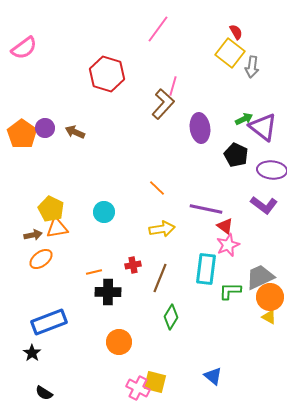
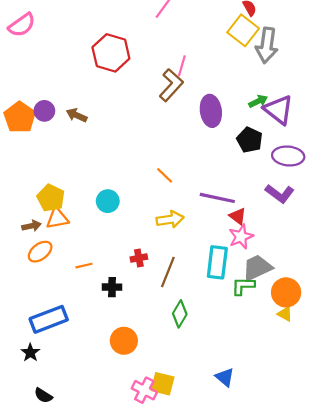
gray arrow: (252, 67) -> (267, 45), size x1.5
orange line: (94, 272) -> (84, 266), moved
gray trapezoid: (260, 277) -> (257, 268), moved
black cross: (108, 292) -> (112, 287), size x0.7

